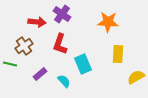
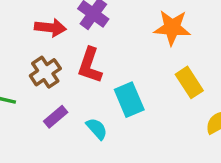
brown cross: (24, 46) -> (45, 72), moved
yellow rectangle: (118, 54) -> (189, 82), turned -36

